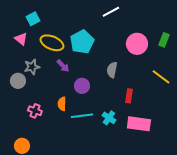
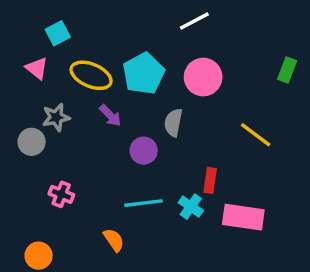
pink circle: (137, 44) -> (203, 77), moved
gray semicircle: (112, 70) -> (173, 123), moved
yellow line: (161, 77) -> (256, 135), moved
red rectangle: (129, 96) -> (210, 180), moved
orange semicircle: (62, 104) -> (114, 240), moved, turned 144

